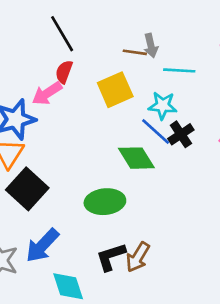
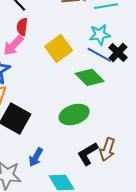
yellow square: (115, 90) -> (59, 48), moved
blue arrow: (42, 245) -> (36, 157), size x0.7

